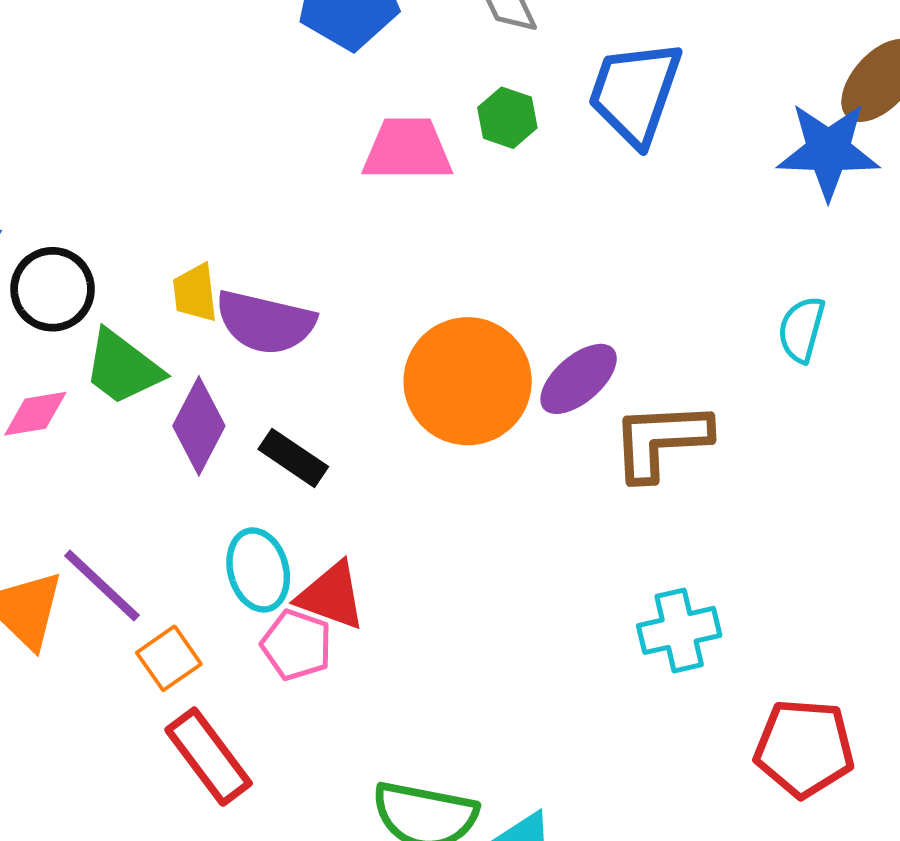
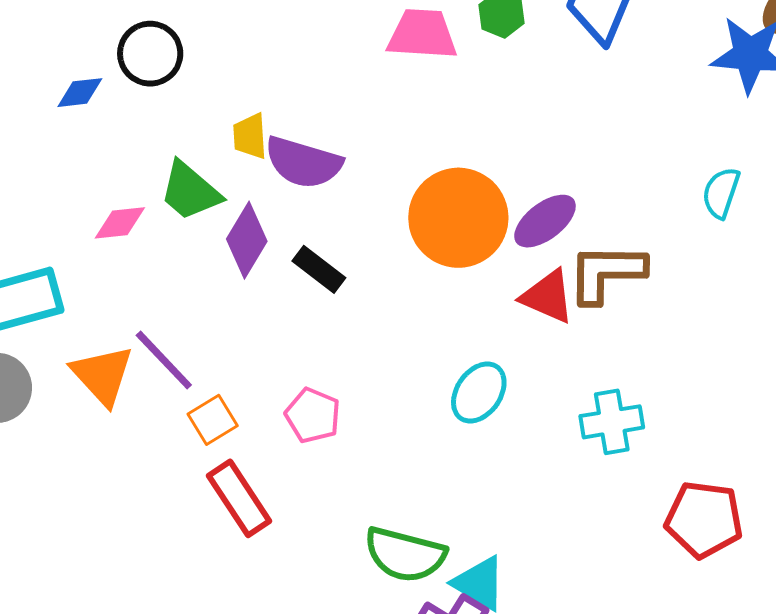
black circle: (53, 289) -> (150, 54), moved
cyan ellipse: (258, 570) -> (479, 392), moved, turned 46
red triangle: (331, 596) -> (548, 297), moved

